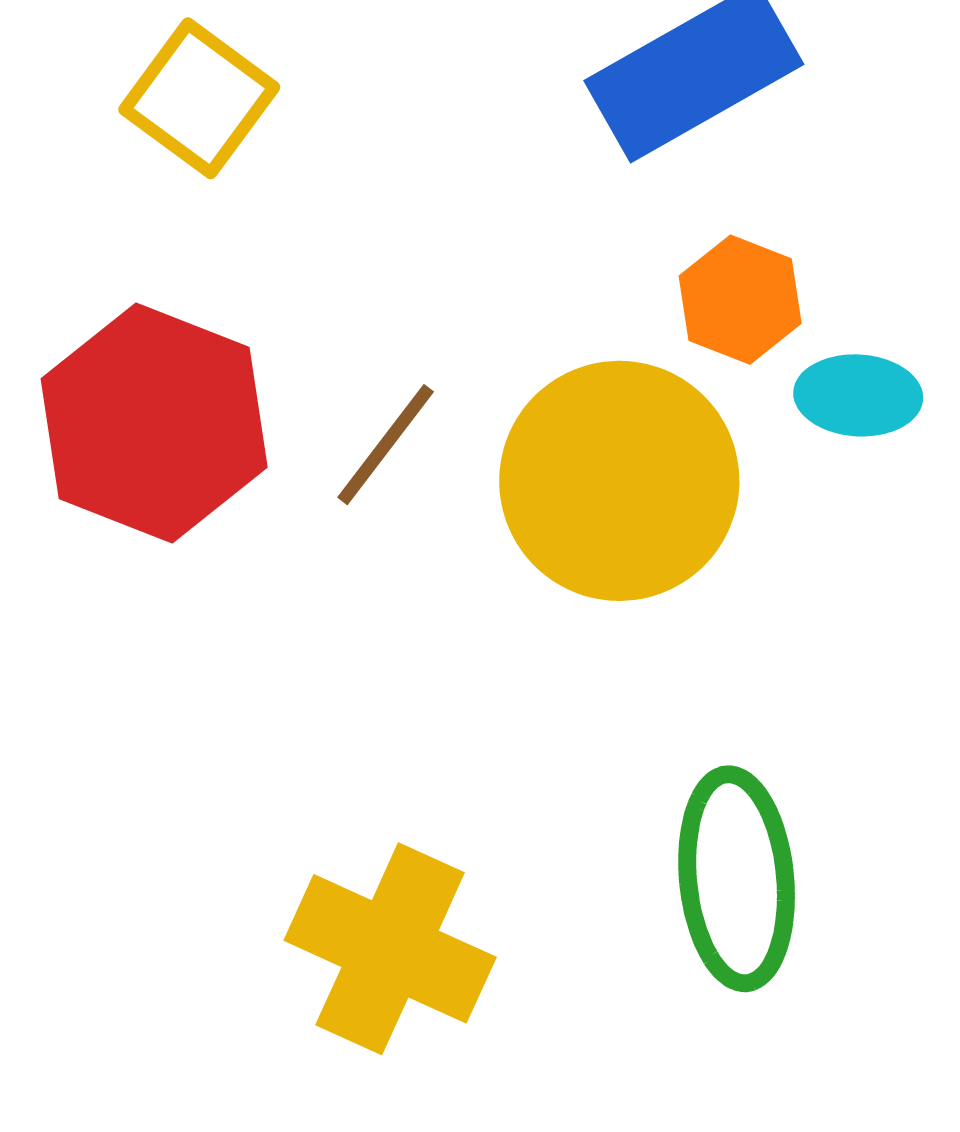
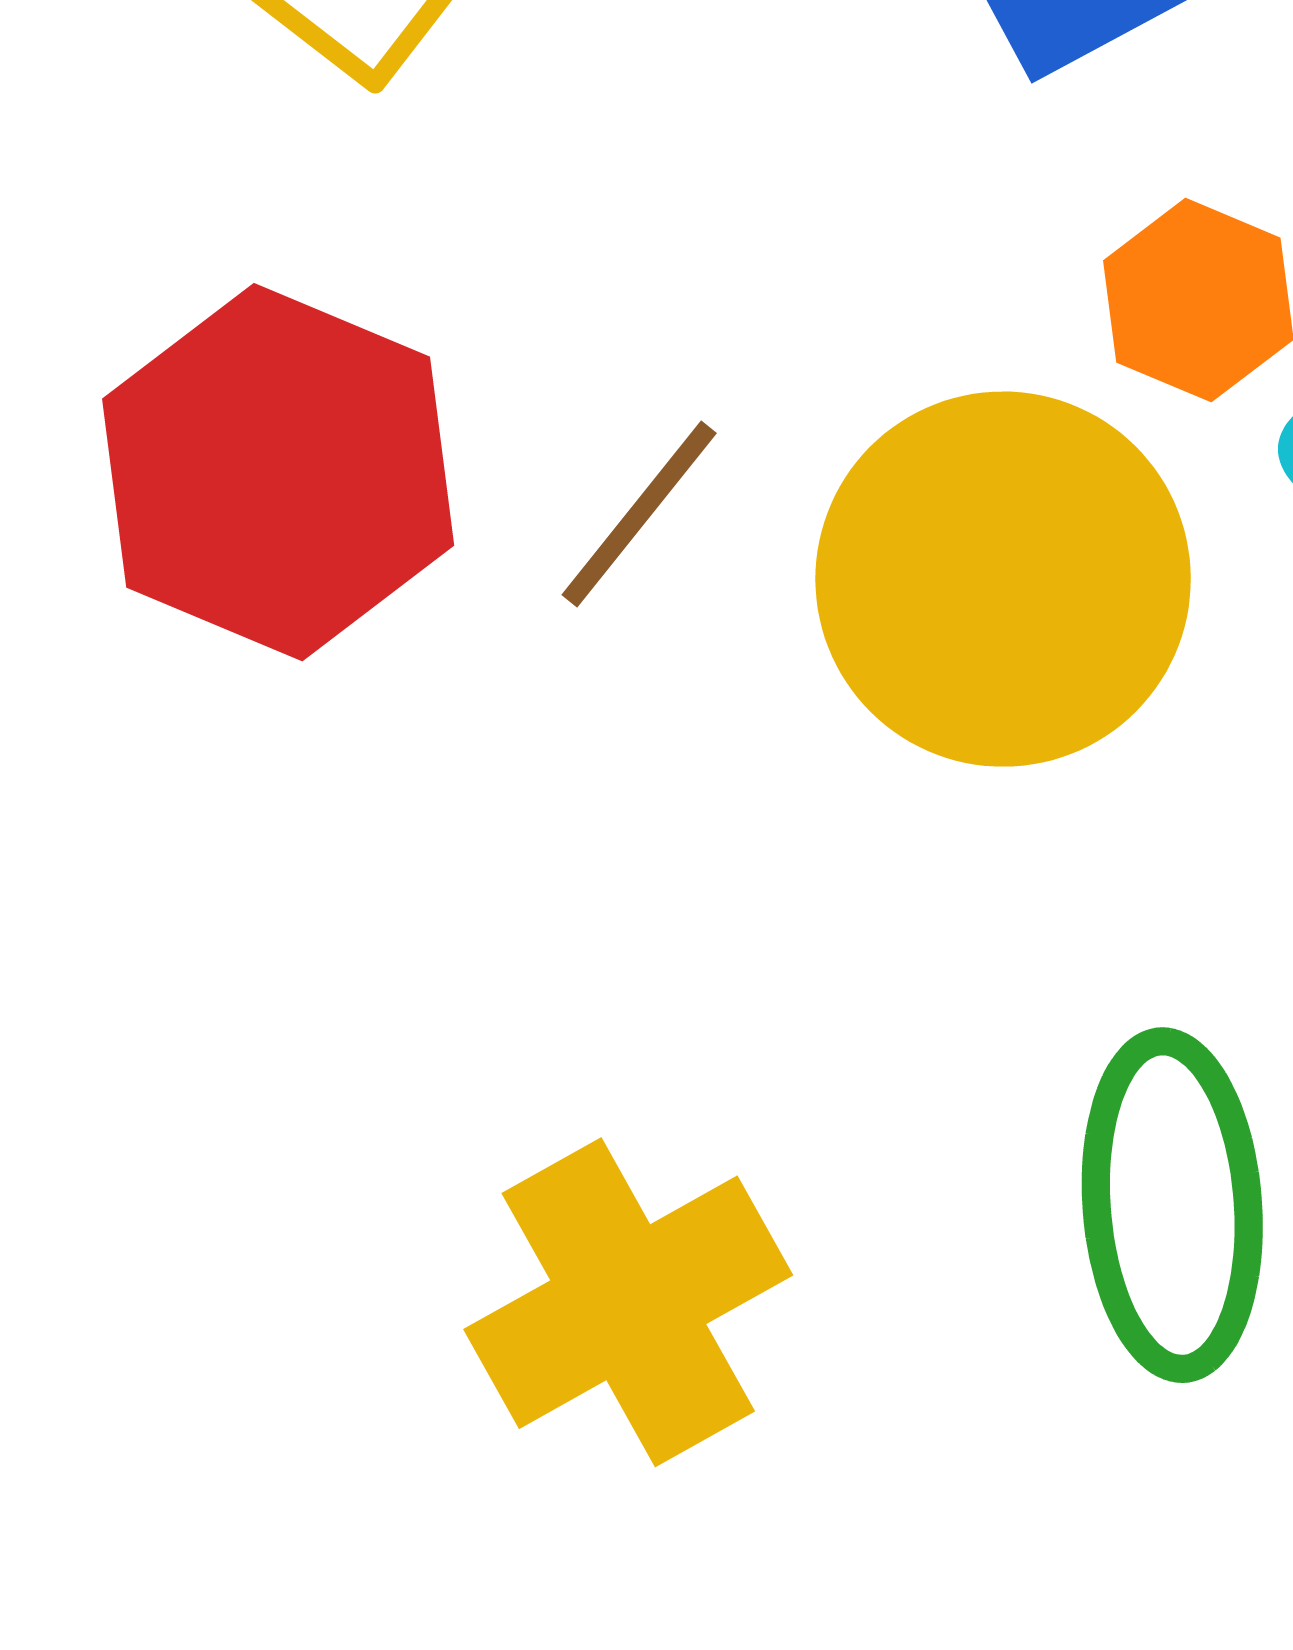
yellow cross: (390, 949) -> (628, 1302), turned 35

